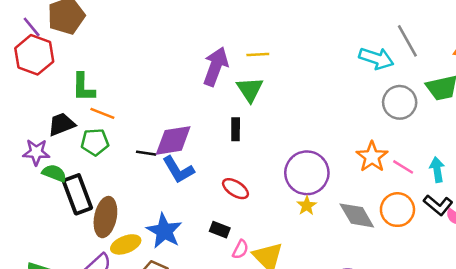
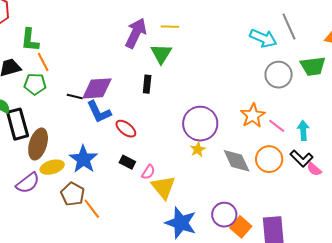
orange line: (102, 113) -> (43, 62), turned 36
red ellipse: (235, 189) -> (126, 129), moved
pink semicircle: (240, 249) -> (148, 172), moved

